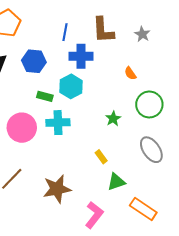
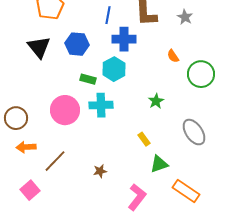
green circle: (149, 104) -> (201, 74), moved
brown star: (57, 189) -> (100, 171), size x0.5

